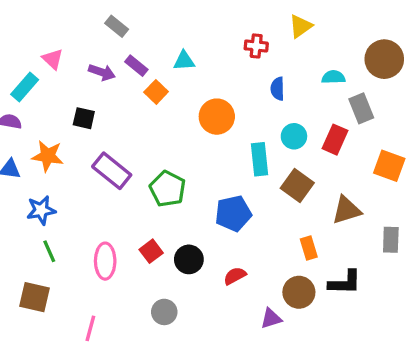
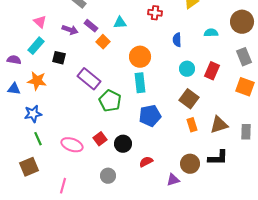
red cross: (256, 46) -> (155, 13), moved
cyan rectangle: (25, 87) -> (36, 46), moved
gray rectangle: (361, 108) -> (244, 57), moved
cyan rectangle: (259, 159) -> (140, 83), moved
purple rectangle: (112, 171) -> (89, 79), moved
brown triangle: (347, 210) -> (219, 125), moved
orange rectangle: (309, 248) -> (192, 125), moved
pink ellipse: (105, 261) -> (72, 145), turned -70
red semicircle: (235, 276) -> (146, 162), moved
brown square: (35, 297) -> (29, 167), turned -36

